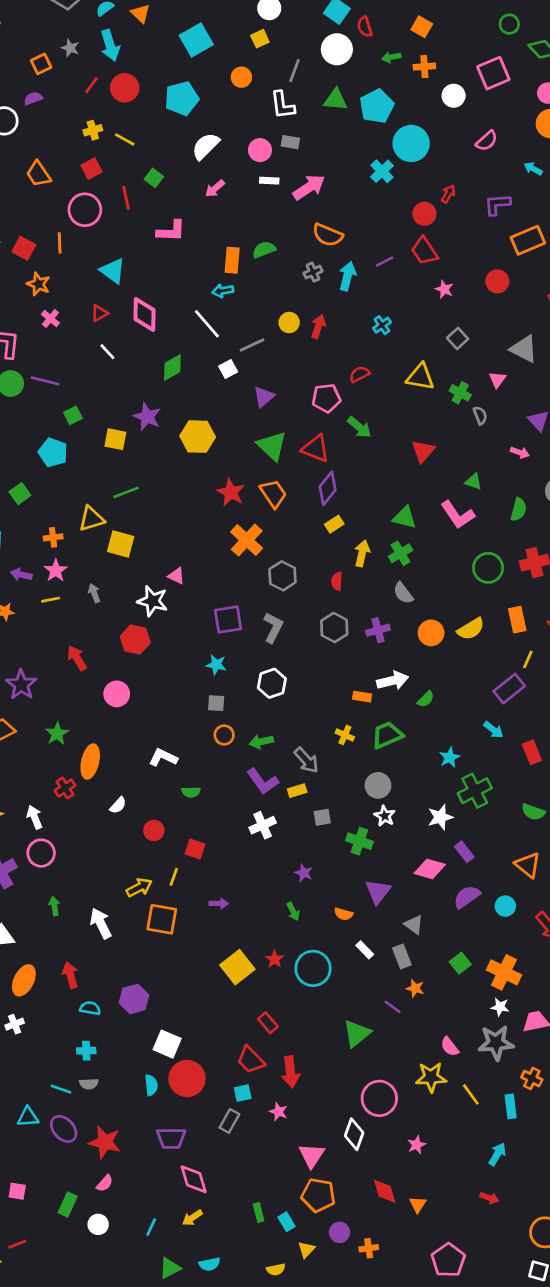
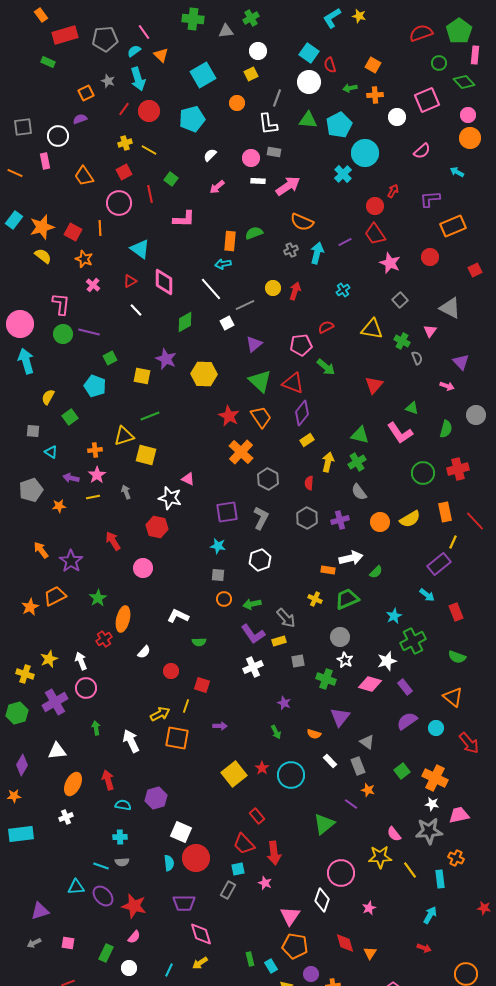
white semicircle: (206, 146) -> (210, 155), size x0.6
pink star: (444, 289) -> (390, 263), size x1.5
pink diamond: (430, 869) -> (370, 684), moved

